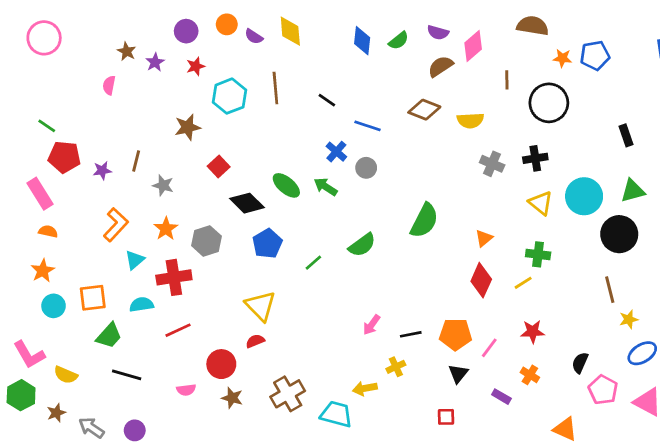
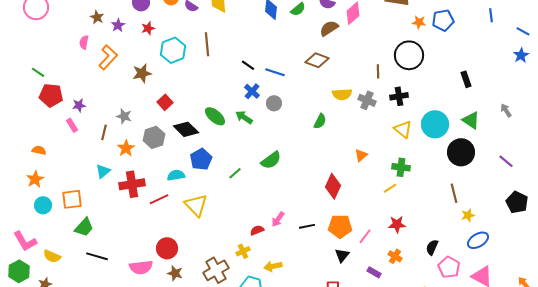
brown line: (507, 80) -> (378, 71), moved
black line: (327, 100) -> (248, 65), moved
yellow semicircle: (470, 120) -> (342, 94), moved
brown line: (136, 161) -> (104, 132), moved
green triangle: (633, 191) -> (471, 120), turned 48
pink rectangle: (40, 194) -> (72, 125), moved, size x0.6
green semicircle: (424, 221) -> (320, 121), moved, size x0.6
orange L-shape: (116, 225) -> (108, 57), moved
gray hexagon: (206, 241) -> (154, 137), moved
red diamond: (481, 280) -> (333, 186), moved
cyan semicircle: (141, 305) -> (176, 175), moved
red line: (178, 330) -> (159, 199), moved
red semicircle: (255, 341) -> (257, 230), moved
yellow cross: (396, 367) -> (243, 251), moved
pink semicircle: (186, 390) -> (141, 267), size x1.6

